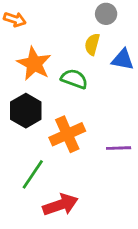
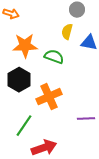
orange star: (34, 64) -> (25, 46), turned -30
purple line: (119, 148) -> (86, 119), moved

